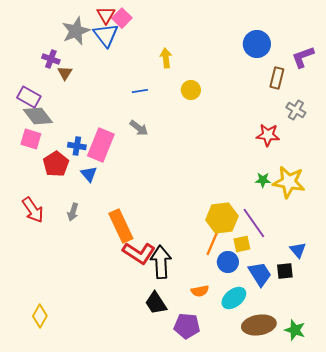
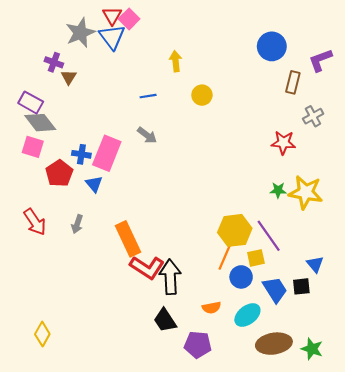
gray cross: (296, 110) -> (313, 116), turned 30

